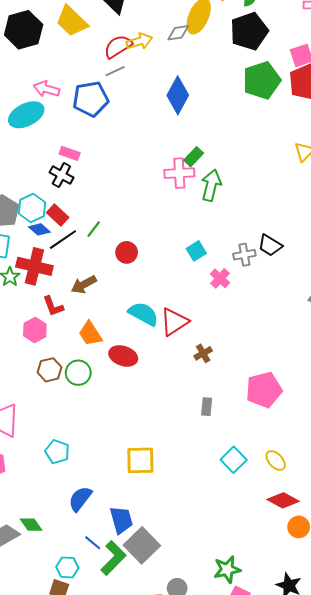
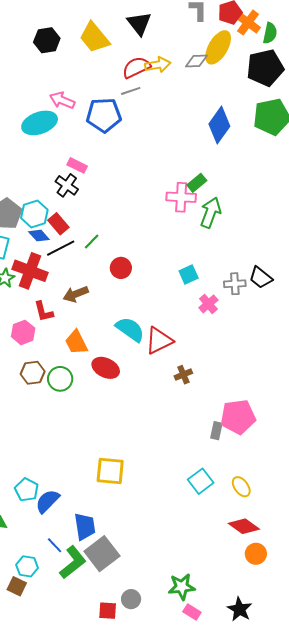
black hexagon: (24, 30) -> (47, 40), size x0.7
blue diamond: (178, 95) -> (219, 125), moved
gray rectangle: (207, 407) -> (216, 431), moved
cyan pentagon: (57, 452) -> (27, 490), moved

